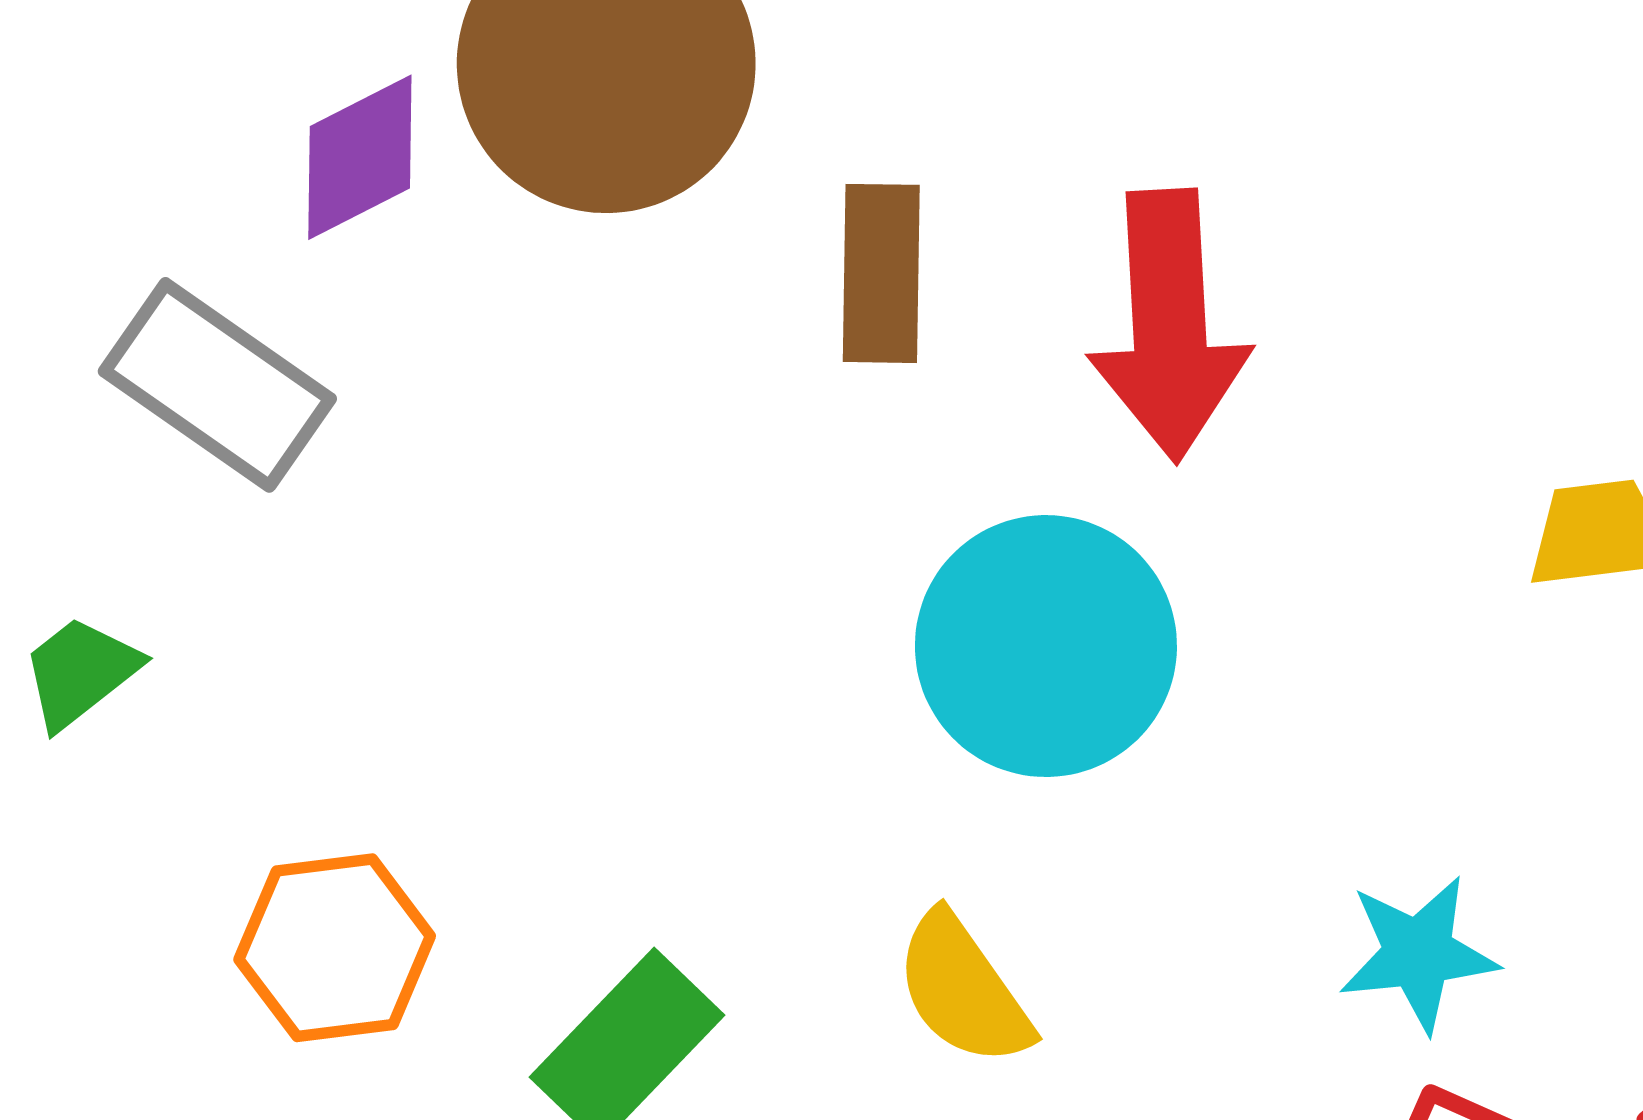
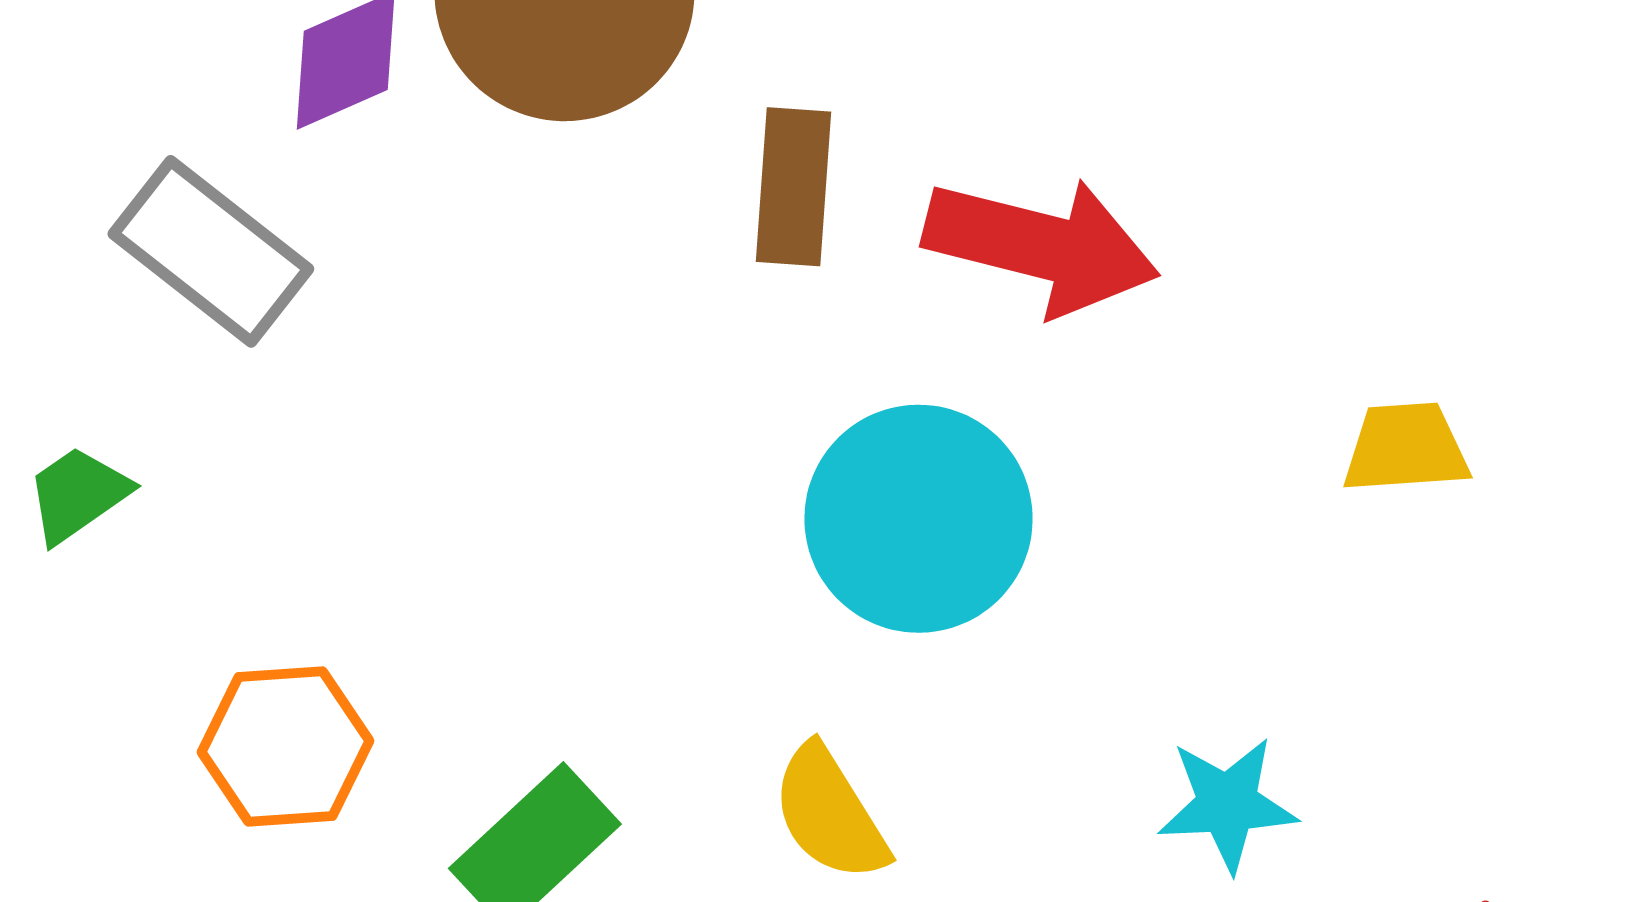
red arrow: (1169, 325) -> (1041, 246), turned -76

